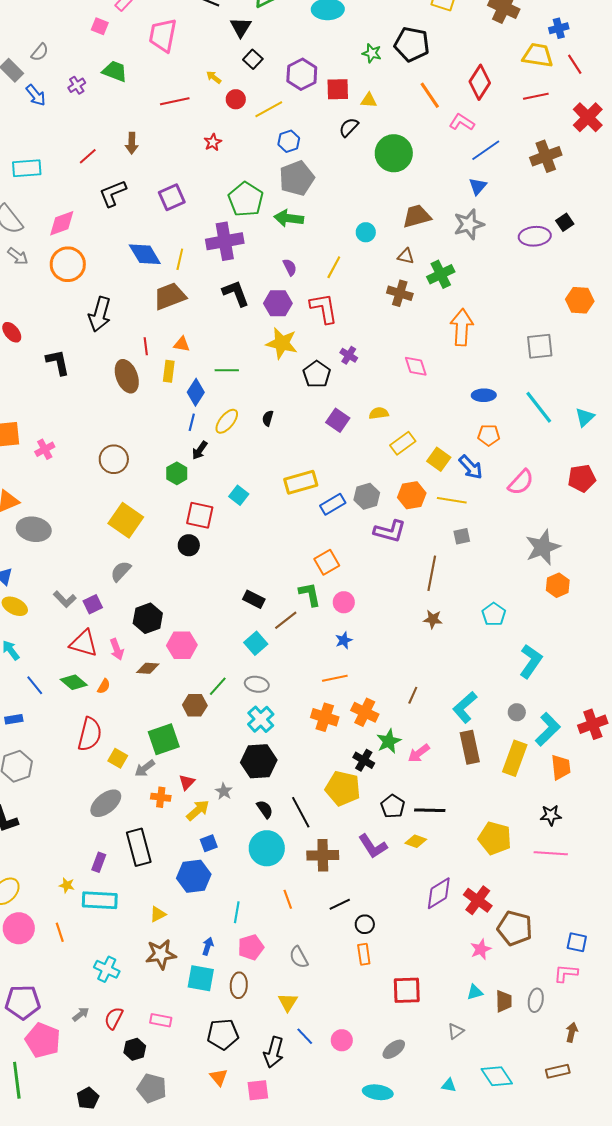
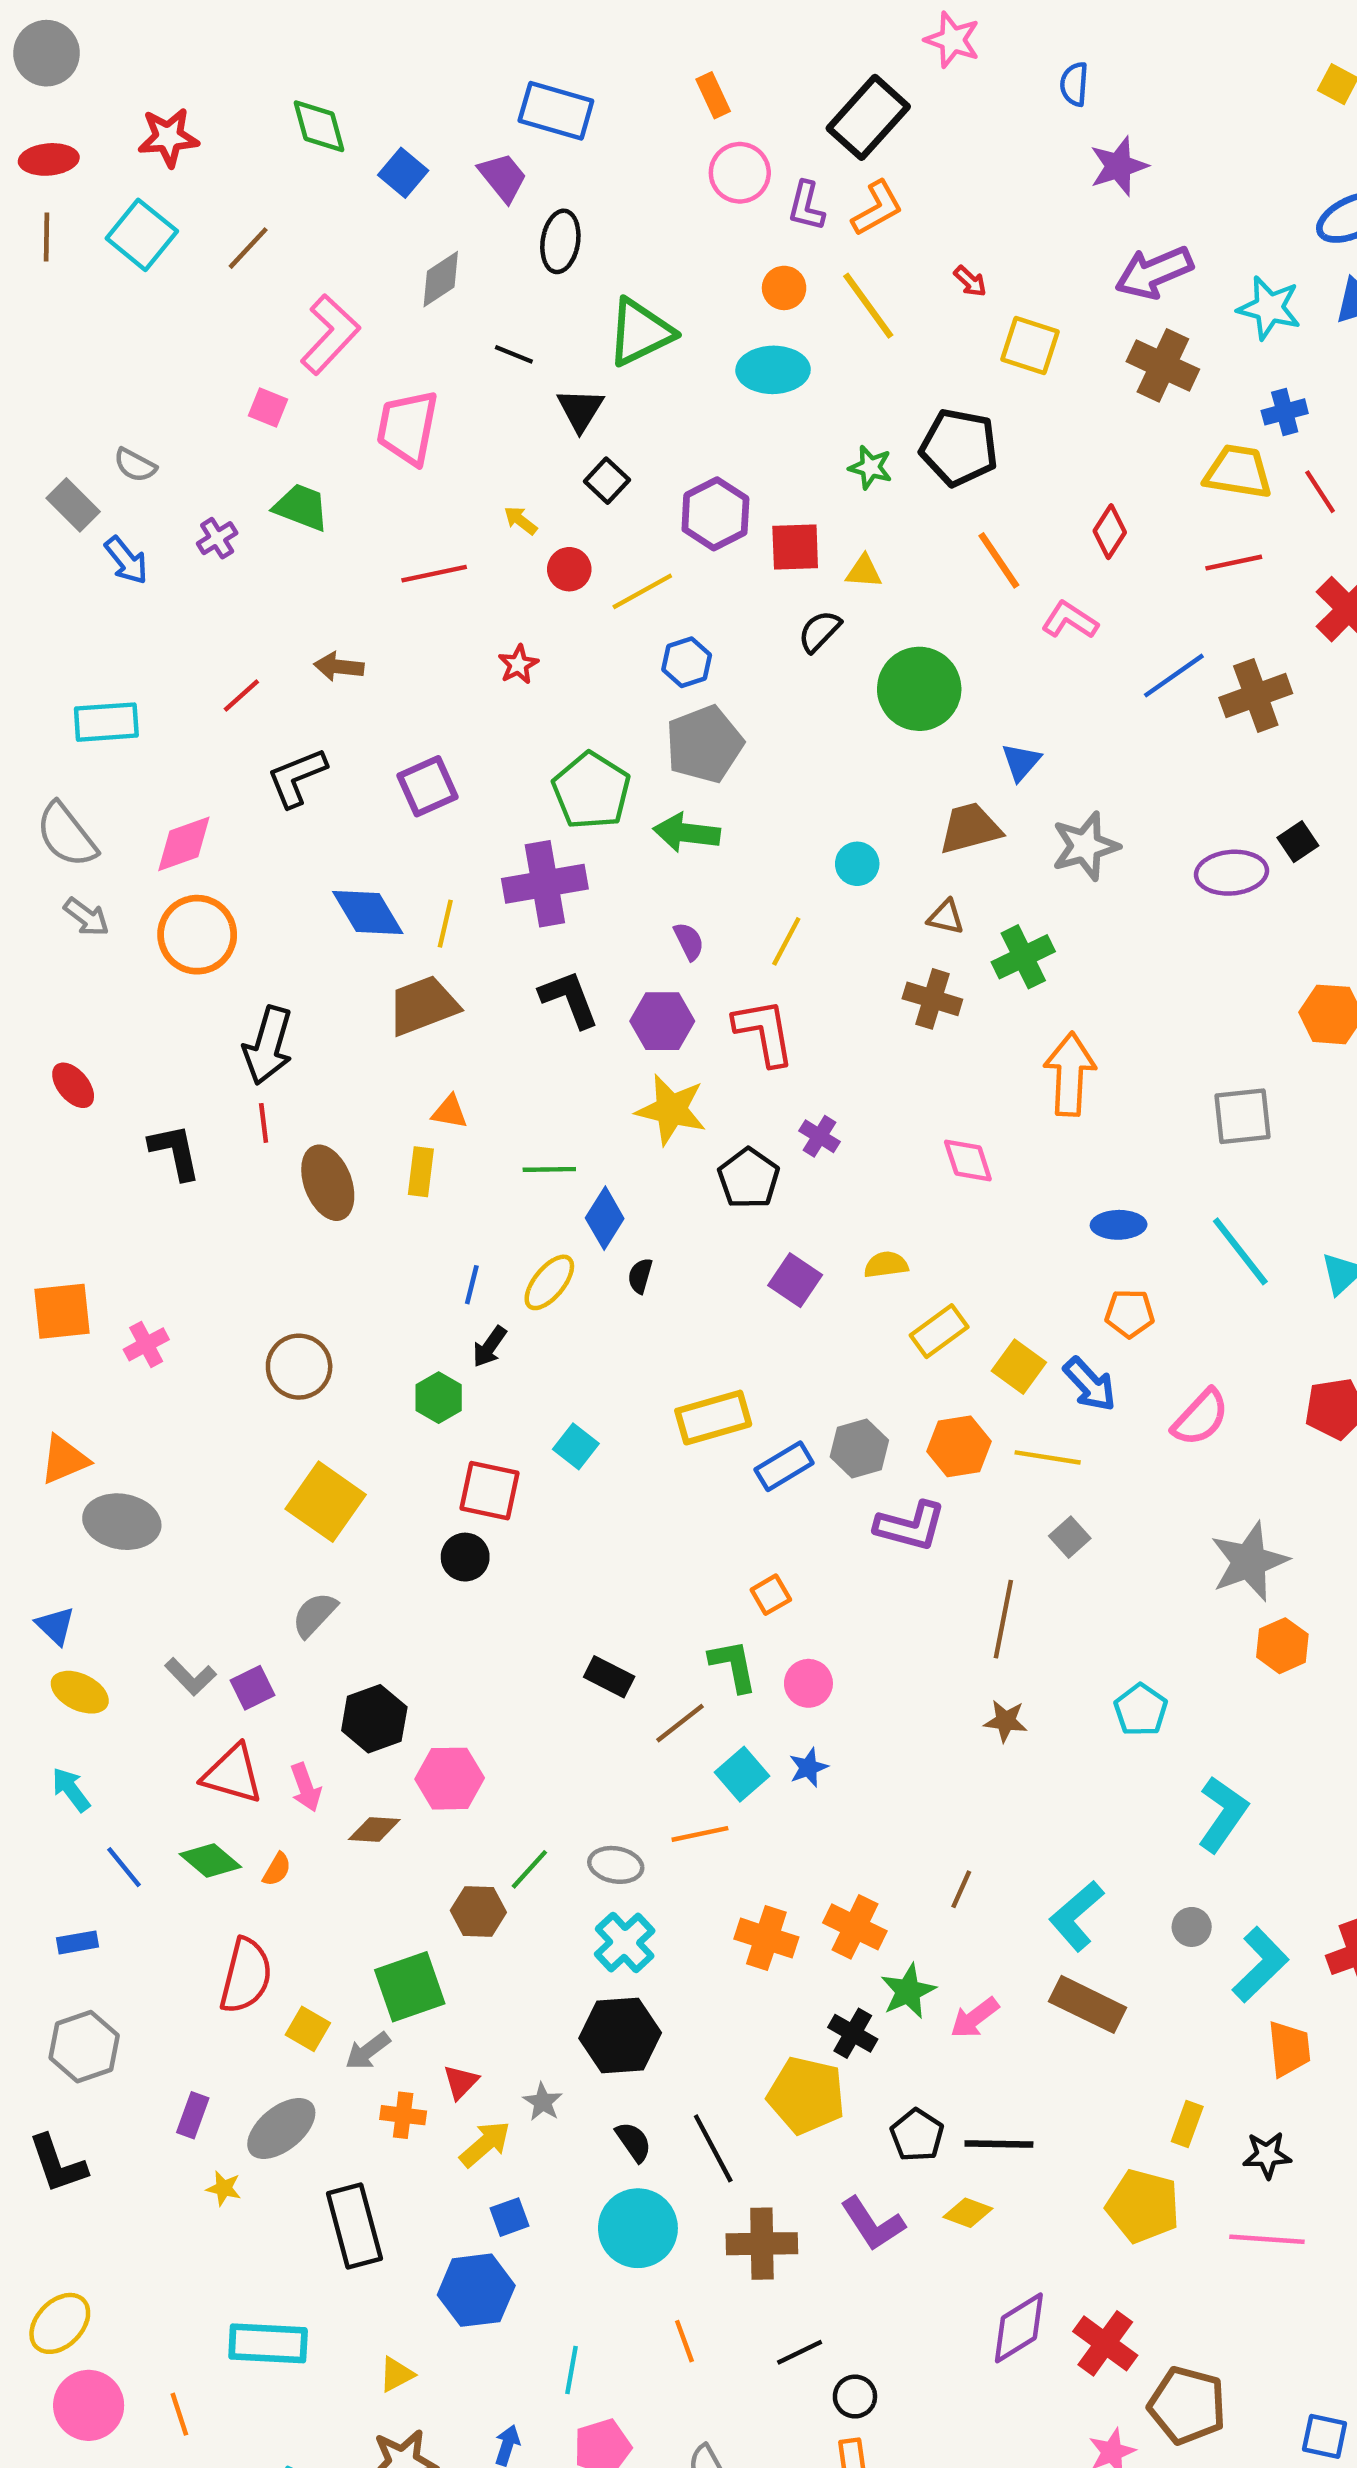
gray semicircle: (40, 52) -> (135, 465), turned 78
red diamond: (480, 82) -> (1110, 532), size x0.7
brown arrow: (132, 143) -> (339, 667), turned 95
blue line: (486, 150) -> (1174, 676), moved
blue triangle: (478, 186) -> (1021, 762), moved
red line: (146, 346) -> (264, 1123), moved
blue diamond: (196, 392) -> (605, 1218), moved
gray square: (462, 536) -> (1070, 1537), turned -30
orange square: (327, 562) -> (771, 1595), size x0.7
cyan square: (256, 643) -> (742, 1774), moved
orange line: (335, 678) -> (700, 1834), moved
brown rectangle: (470, 747) -> (1088, 2004), turned -52
yellow rectangle: (515, 758) -> (1187, 2124), moved, size x0.6
purple rectangle: (99, 862) -> (193, 2115), moved
yellow star: (67, 885) -> (224, 2188), moved

